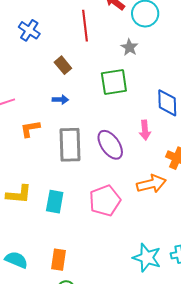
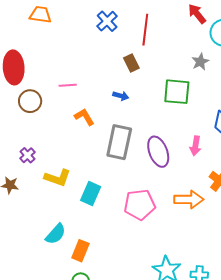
red line: (85, 26) -> (145, 30), moved
orange L-shape: (30, 129) -> (84, 117), turned 55
cyan semicircle: (16, 260) -> (56, 234), moved, turned 95

